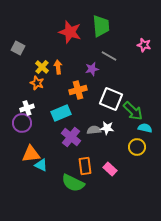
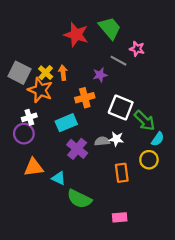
green trapezoid: (101, 26) -> (110, 28), turned -35
pink star: (144, 45) -> (137, 49), moved
gray square: (18, 48) -> (20, 73), moved, size x1.5
orange star: (37, 83) -> (40, 90), size x1.6
cyan semicircle: (145, 128) -> (158, 139), turned 112
cyan triangle: (41, 165) -> (59, 178), moved
orange rectangle: (85, 166) -> (122, 173), moved
pink rectangle: (110, 169) -> (120, 217), moved, turned -48

